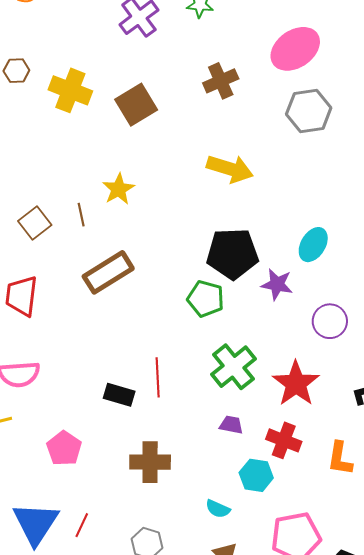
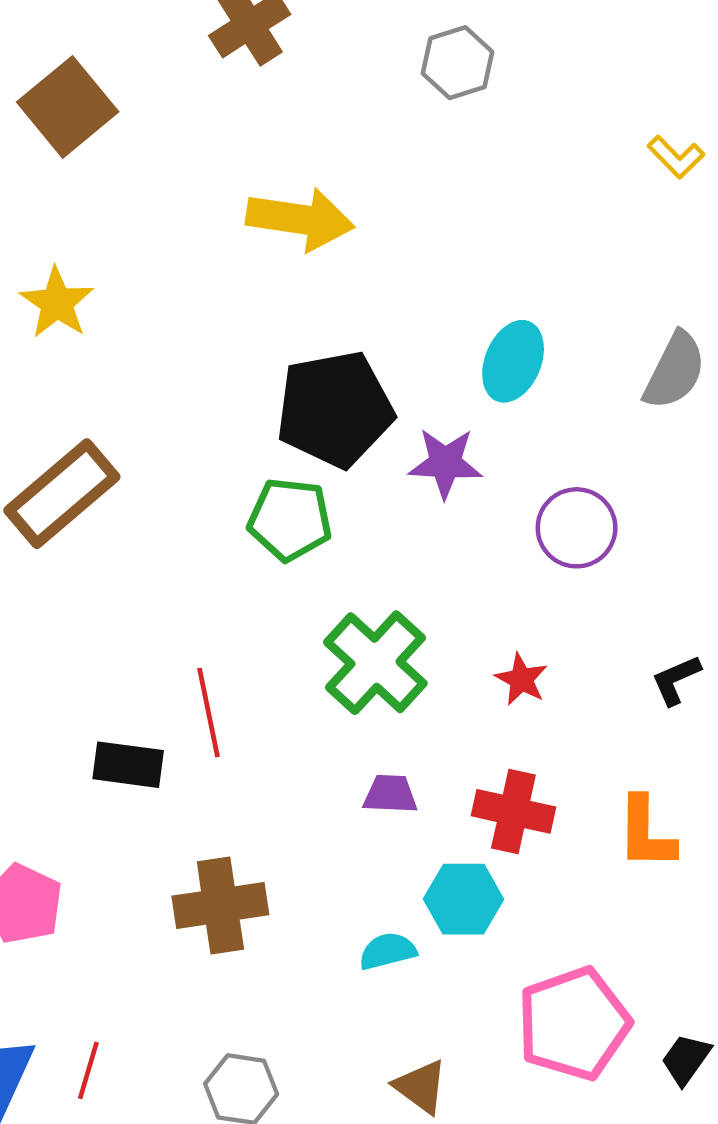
gray hexagon: (309, 111) -> (458, 63), size x0.7
red star: (296, 384) -> (521, 679), size x0.5
cyan semicircle: (218, 509) -> (388, 951), moved, turned 150

